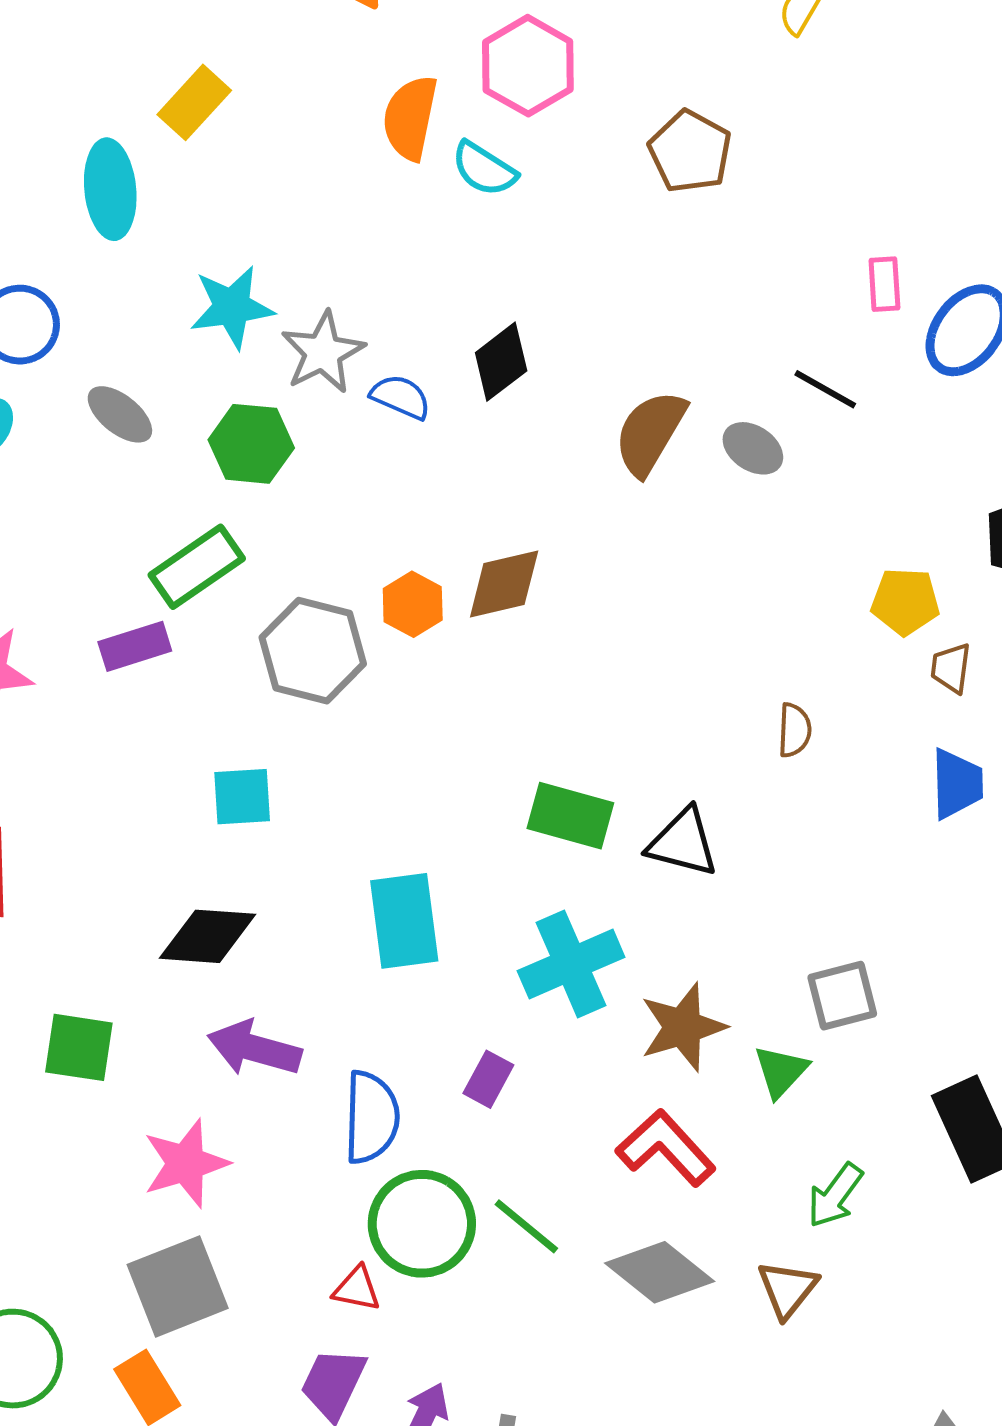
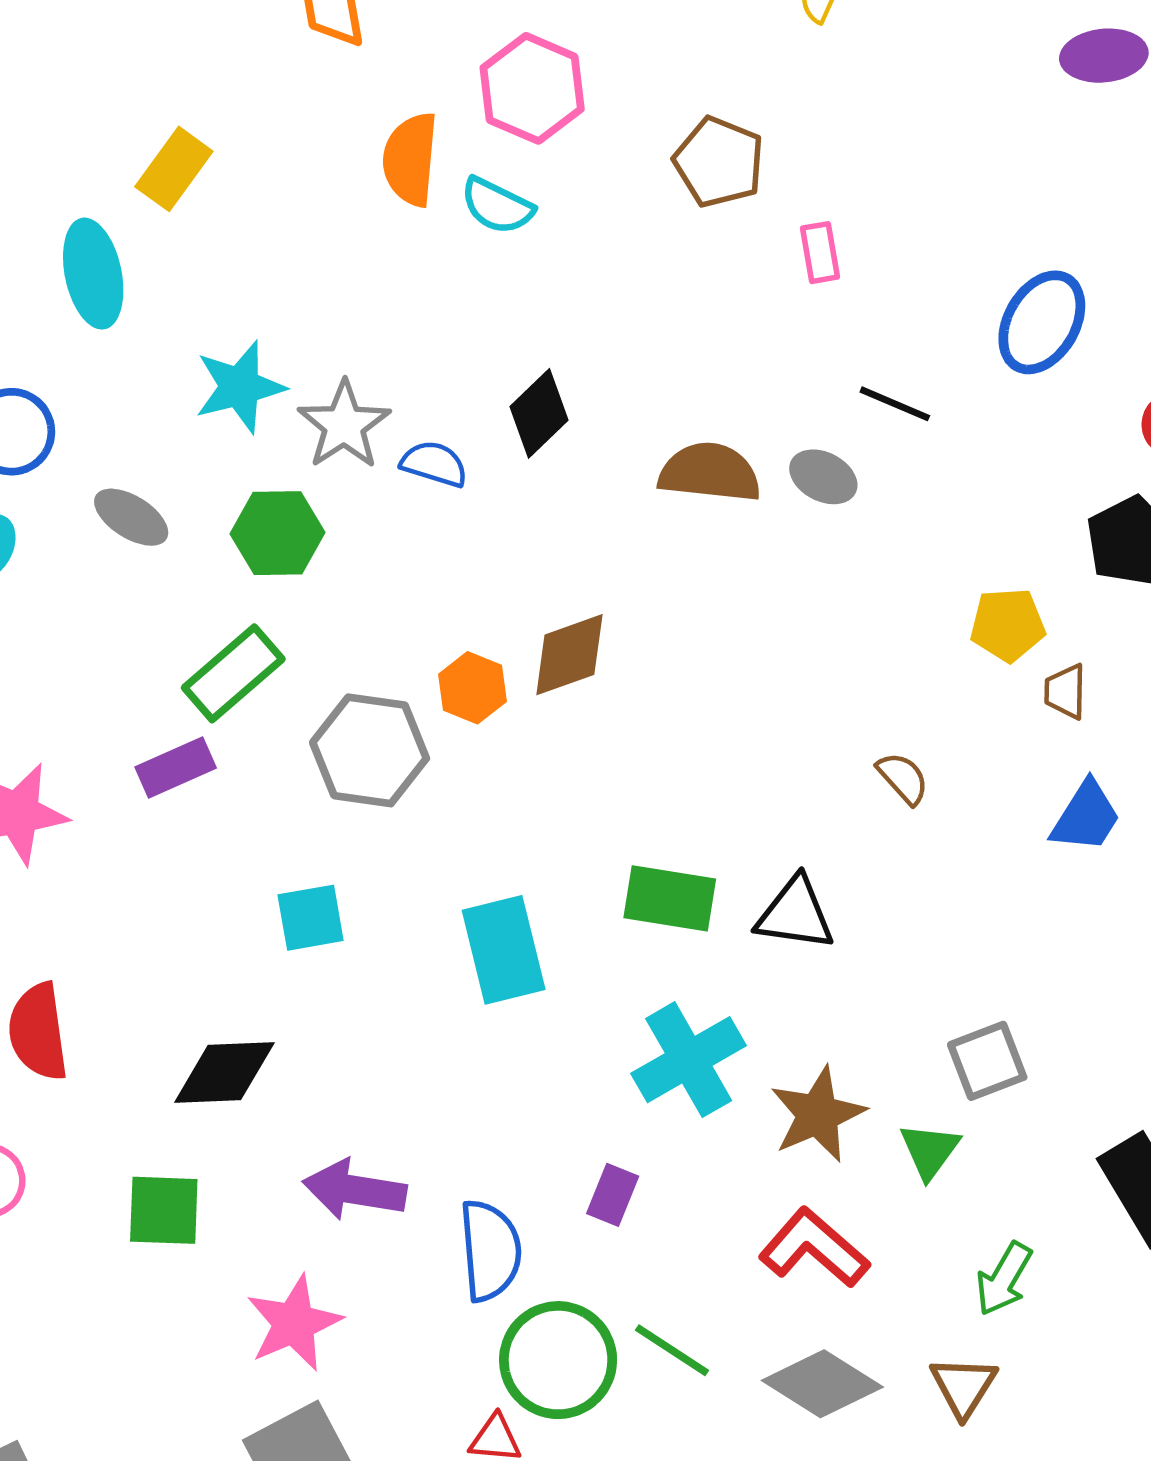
pink rectangle: (884, 284) -> (820, 253), moved
brown semicircle: (650, 433) -> (710, 472), turned 72
brown semicircle: (794, 730) -> (903, 778), turned -38
blue trapezoid: (957, 784) -> (1086, 817), turned 40
cyan rectangle: (404, 921) -> (504, 950), moved
black diamond: (208, 936) -> (224, 1073), moved

